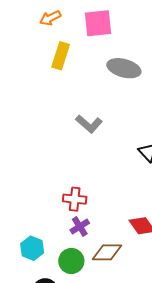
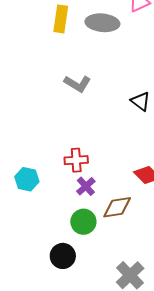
yellow rectangle: (61, 56) -> (61, 19), moved
cyan hexagon: (32, 248) -> (27, 179), moved

